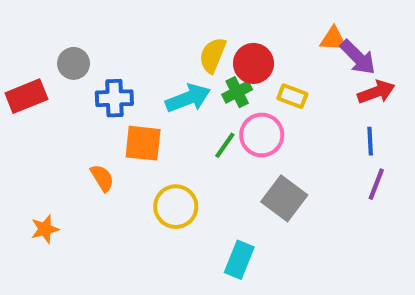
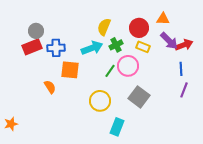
purple arrow: (358, 57) -> (169, 41), moved
red circle: (254, 63) -> (139, 28), moved
red rectangle: (26, 96) -> (32, 47), moved
yellow circle: (176, 207) -> (100, 101), moved
orange star: (45, 229) -> (11, 124), moved

